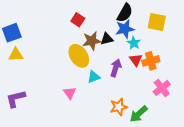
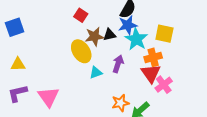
yellow square: (157, 22) -> (164, 34), moved
cyan star: (134, 43) -> (136, 39), size x1.6
yellow triangle: (16, 55) -> (18, 64), moved
red triangle: (136, 60) -> (151, 73), moved, size x1.5
pink triangle: (70, 93) -> (48, 97), moved, size x1.6

